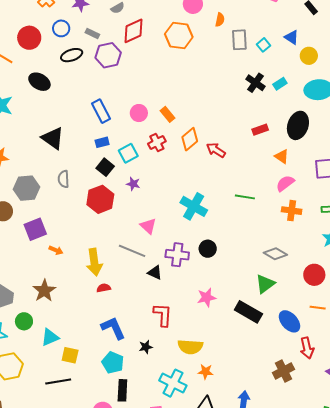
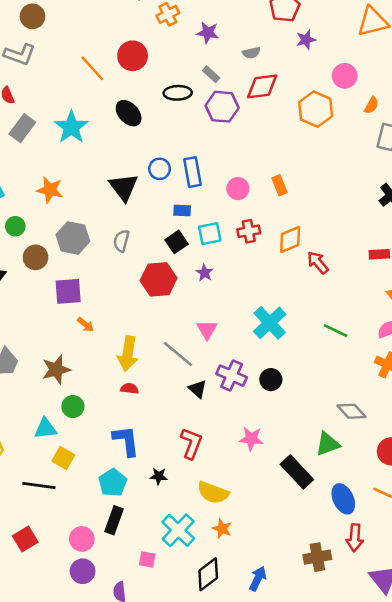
blue circle: (61, 28) -> (160, 169), moved
orange rectangle: (167, 114) -> (279, 185), moved
green circle: (24, 321) -> (73, 407), moved

